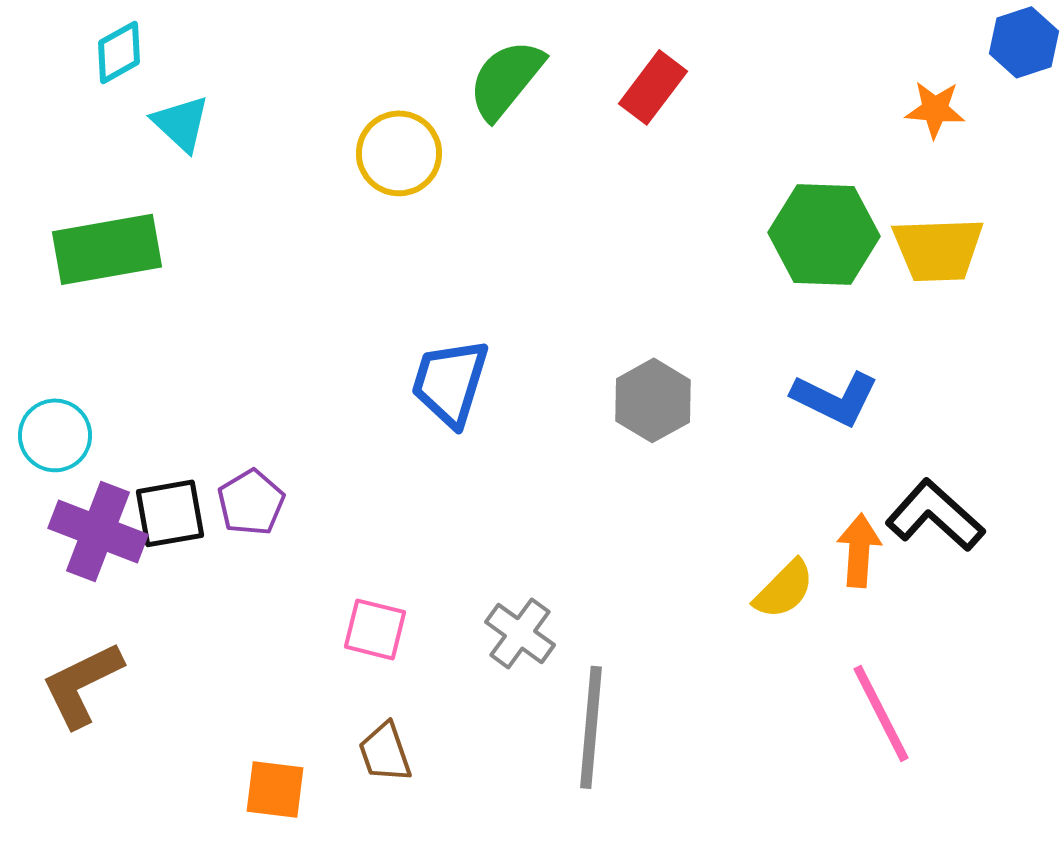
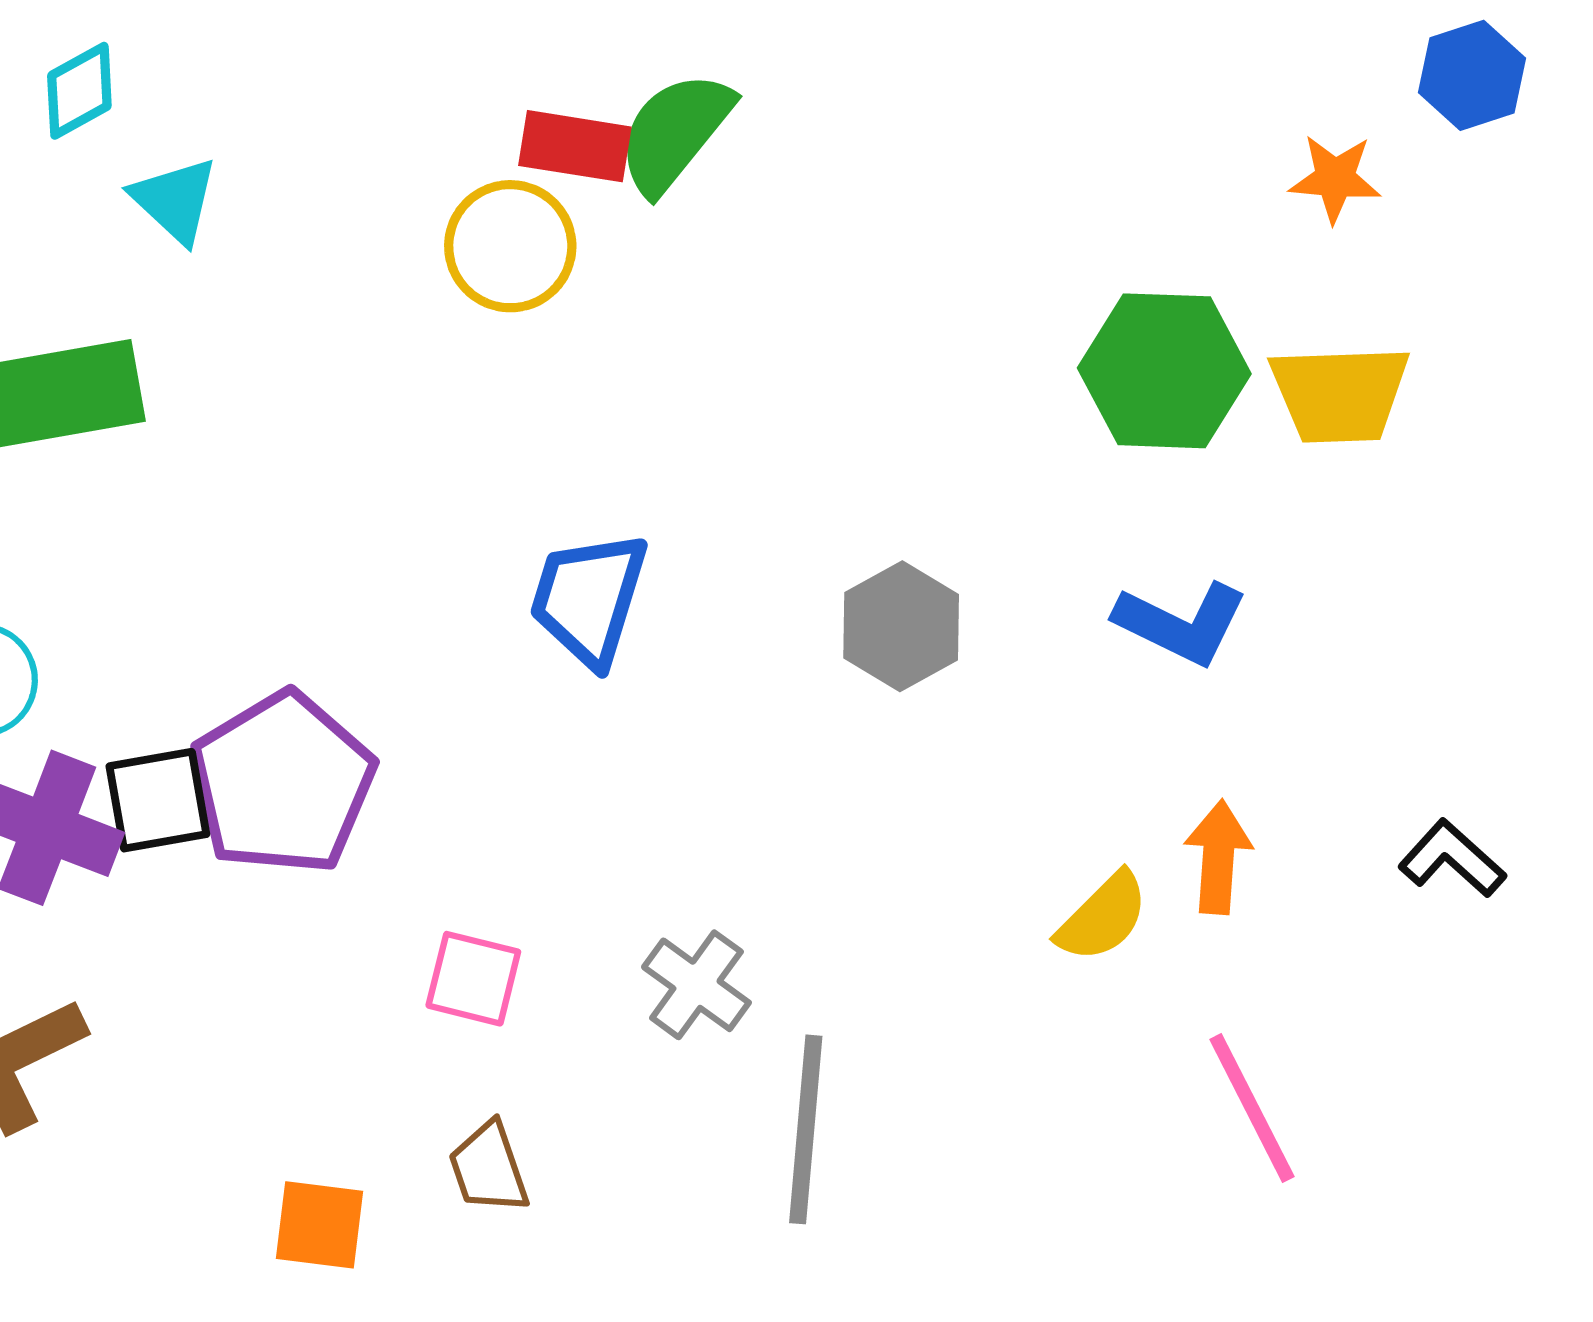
red rectangle: (653, 87) -> (575, 146), moved, turned 62
purple pentagon: (251, 502) -> (283, 783), size x1.8
black L-shape: (935, 515) -> (1452, 859), moved, size x0.7

